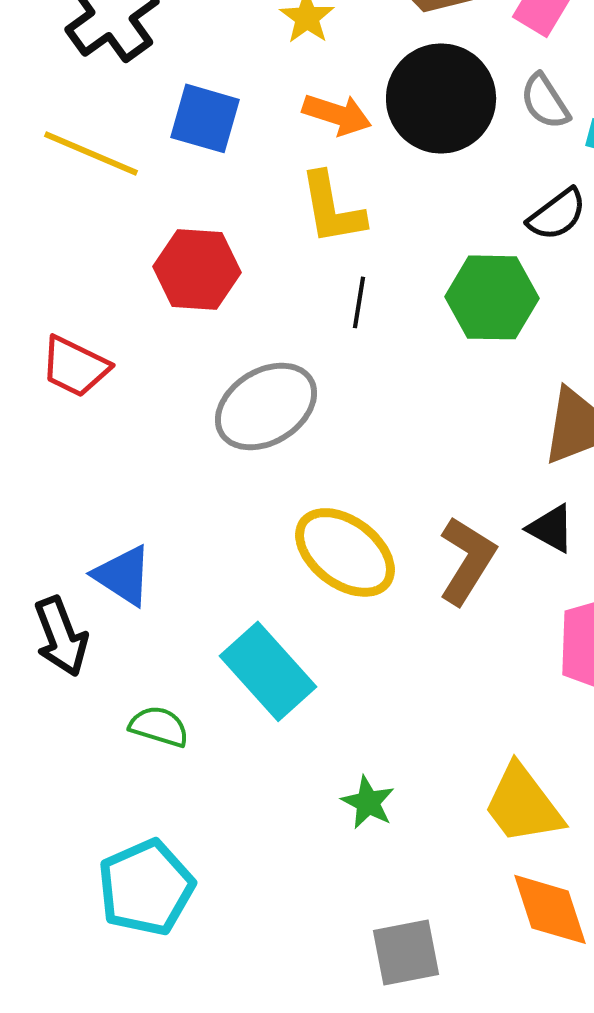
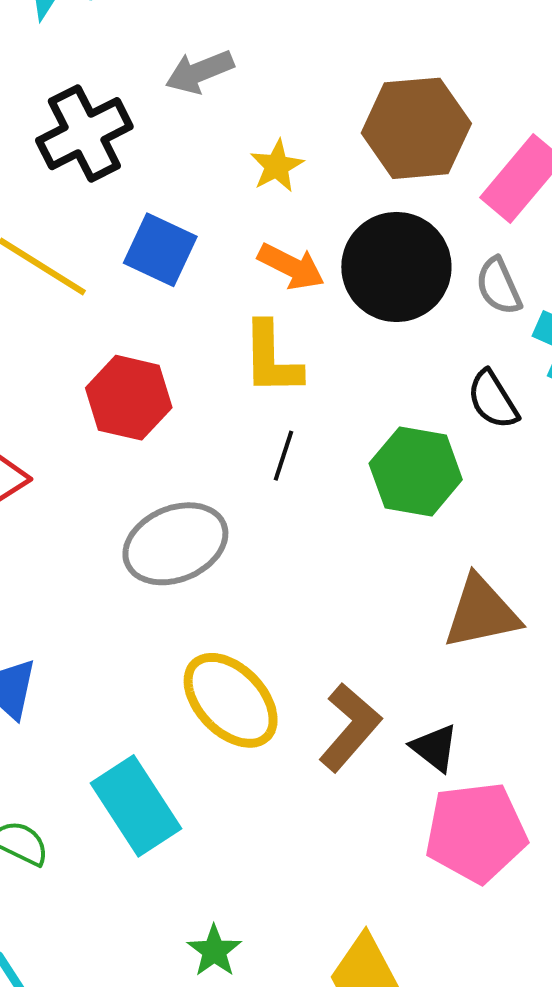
black semicircle: (557, 214) -> (493, 400), turned 86
black triangle: (551, 528) -> (435, 748), moved

